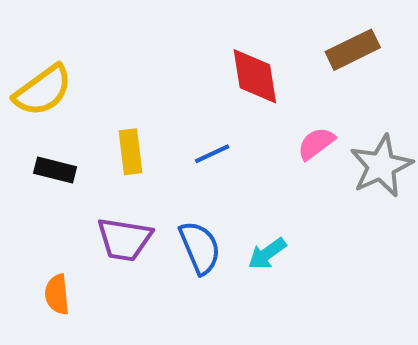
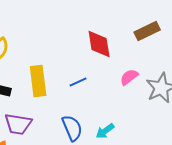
yellow rectangle: (130, 152) -> (38, 81), size x1.4
purple trapezoid: (124, 239) -> (18, 124), moved

